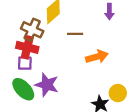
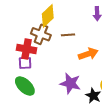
brown cross: (32, 30) -> (41, 34), moved
purple star: (47, 85) -> (70, 83), moved

